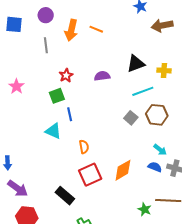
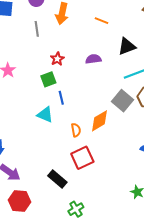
orange line: (96, 29) -> (101, 21), moved
gray square: (131, 118) -> (123, 101), size x1.5
orange diamond: (123, 170) -> (100, 121), moved

